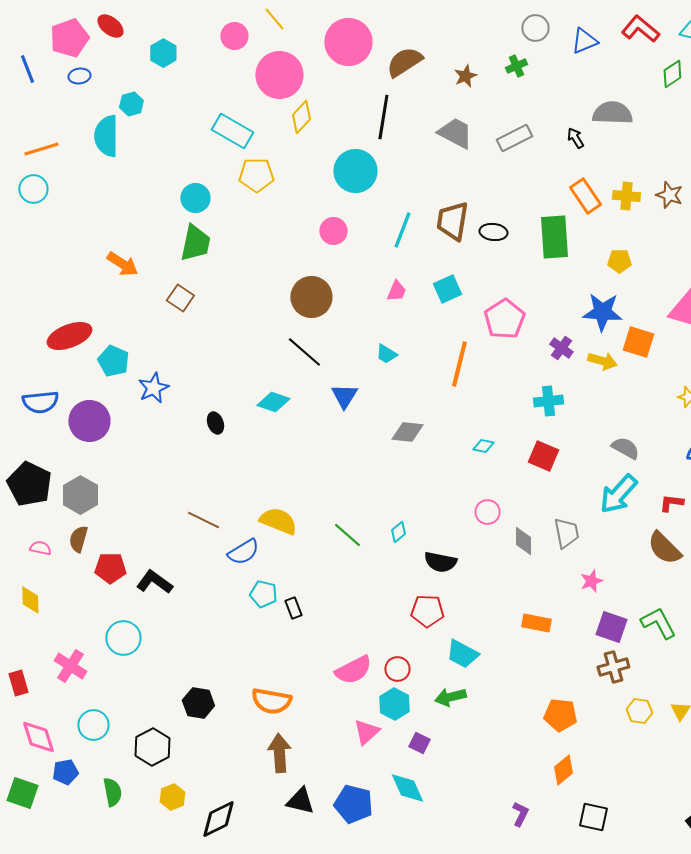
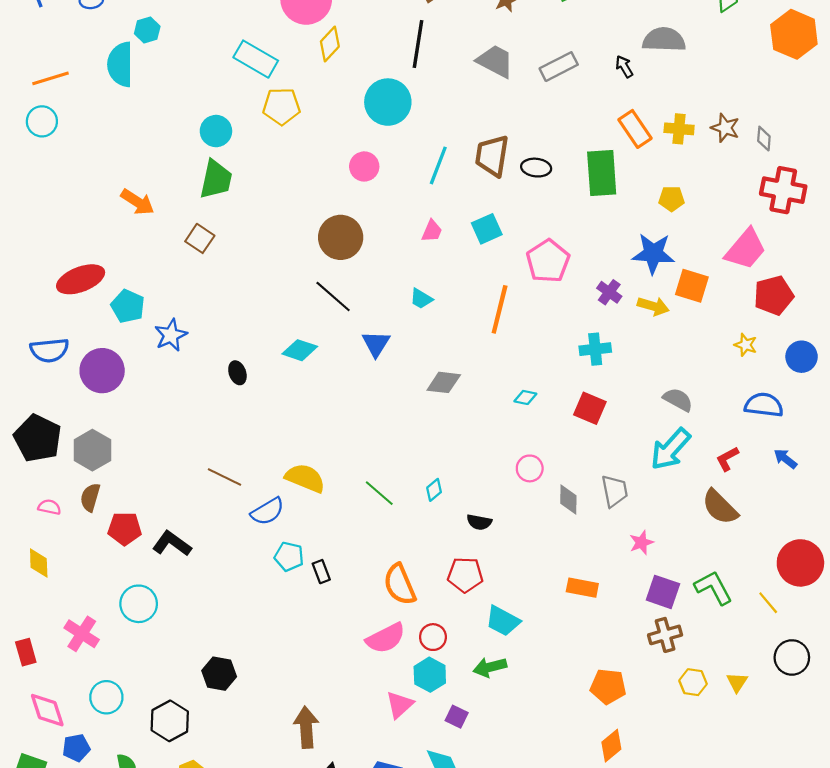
red L-shape: (671, 503) -> (727, 459), turned -35
black semicircle: (440, 562) -> (479, 522), size x0.7
orange semicircle: (271, 701) -> (400, 584), moved, turned 57

